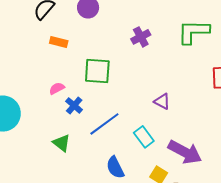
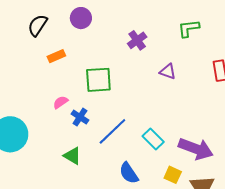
green L-shape: (193, 32) -> (189, 28), size x0.7
orange rectangle: (59, 42) -> (56, 56), turned -30
purple triangle: (162, 101) -> (168, 72), moved

